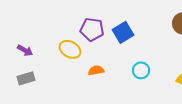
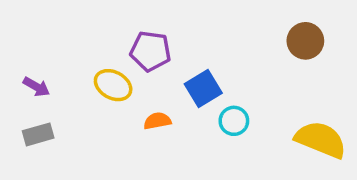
blue square: (123, 32) -> (203, 89), moved

